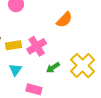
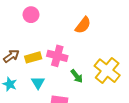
pink cross: (37, 46) -> (57, 56), turned -36
green arrow: (53, 68) -> (77, 76), turned -88

